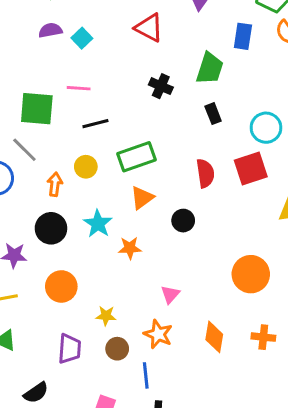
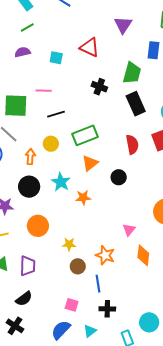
cyan square: (82, 38) -> (56, 58), moved, turned -32
black rectangle: (213, 114) -> (136, 104), size x1.6
pink triangle: (170, 294) -> (129, 230), moved
purple trapezoid: (70, 349) -> (28, 266), moved

